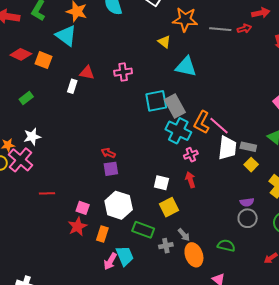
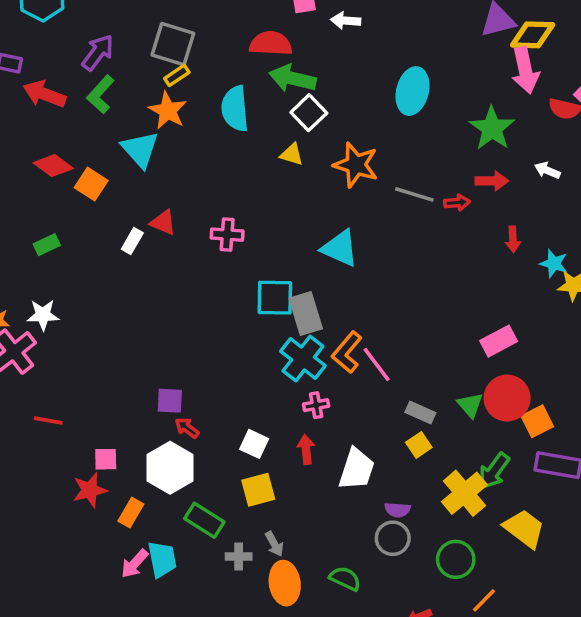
yellow triangle: (164, 42) -> (292, 154), moved, turned -32
white trapezoid: (227, 148) -> (356, 469), moved
red arrow: (108, 153) -> (187, 428), moved
pink square: (83, 208) -> (106, 459), turned -32

